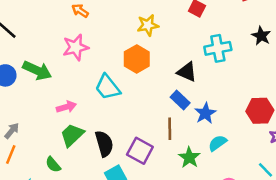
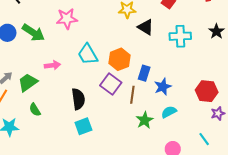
orange hexagon: (137, 59) -> (120, 59), moved
black triangle: (187, 72) -> (146, 27), moved
blue rectangle: (180, 100) -> (144, 73), turned 56
green trapezoid: (72, 135) -> (28, 82), moved
purple square: (140, 151) -> (111, 84), moved

